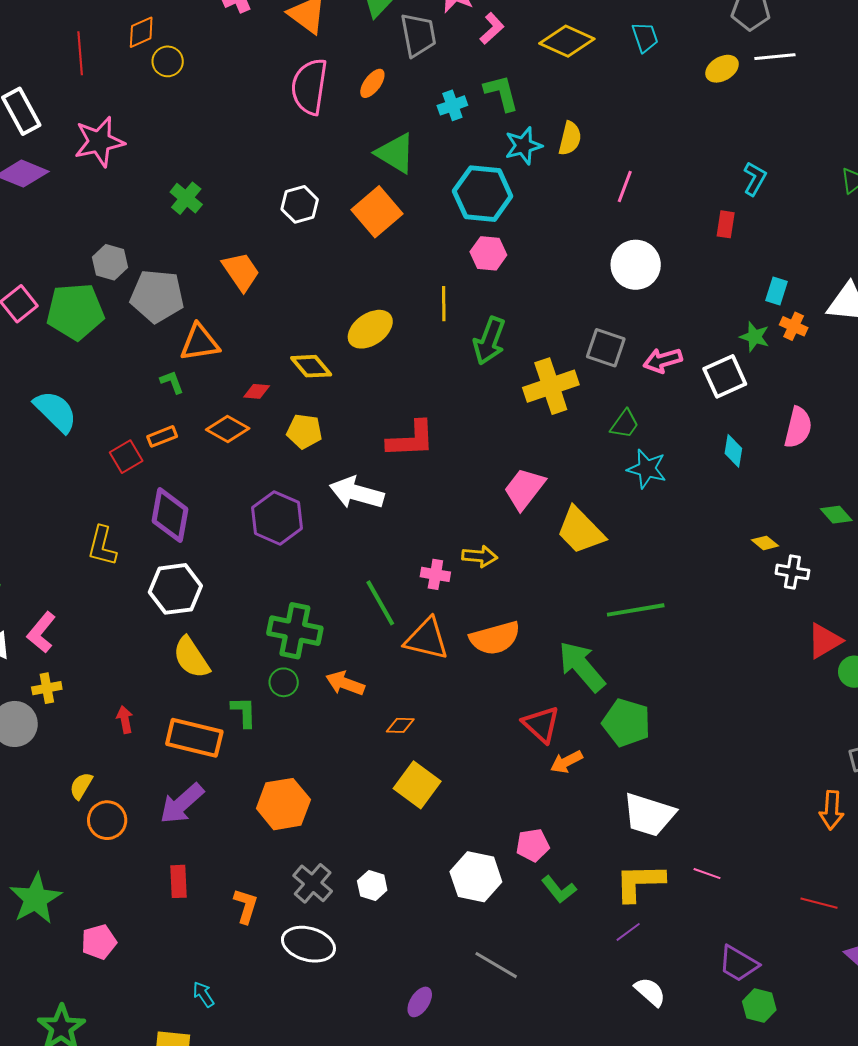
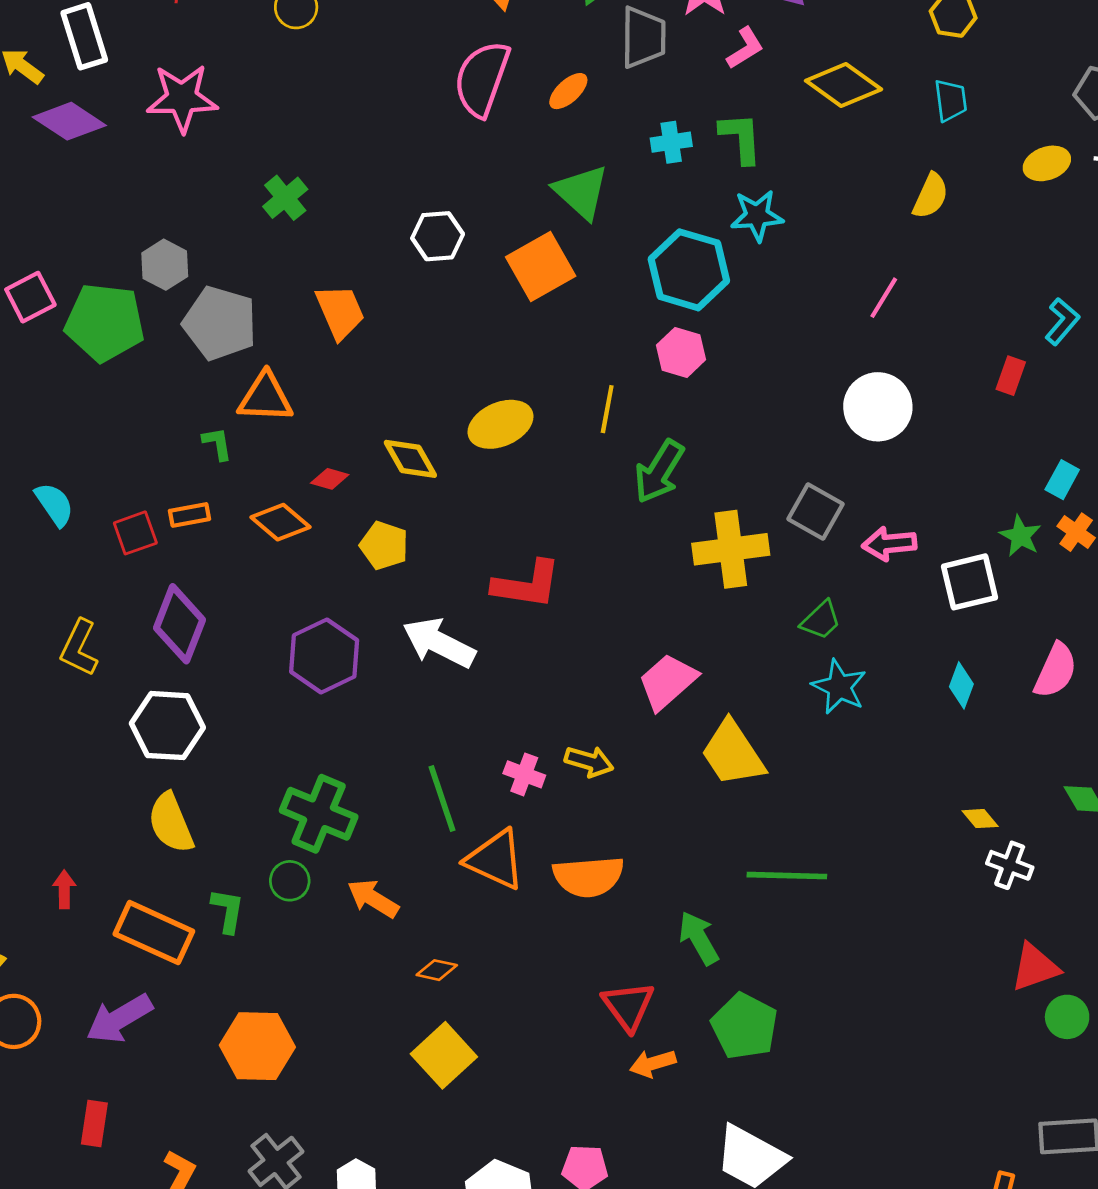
yellow semicircle: (570, 138) -> (931, 196), moved
cyan semicircle: (56, 411) -> (54, 504), moved, size x0.7
green arrow: (582, 666) -> (699, 938), size x0.7

